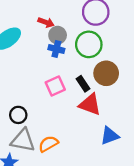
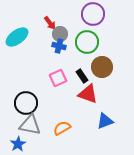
red arrow: (46, 22) -> (50, 23), turned 32
black circle: (18, 115) -> (26, 103), size x1.5
orange semicircle: (48, 144) -> (62, 128), moved

